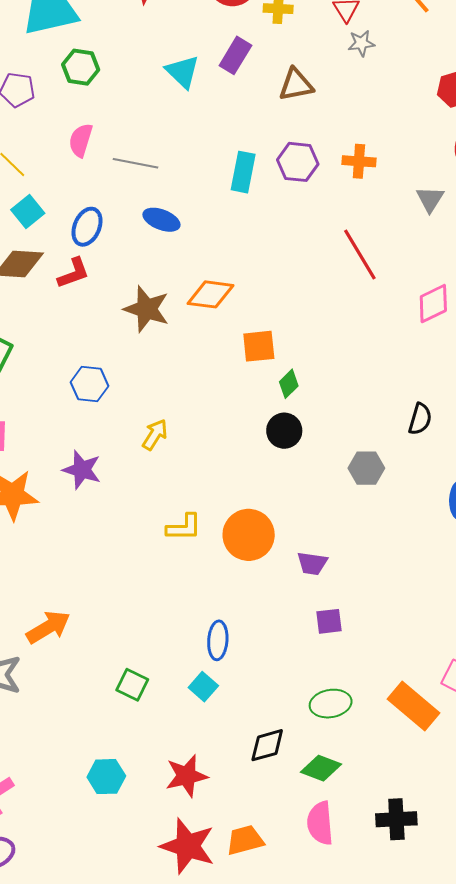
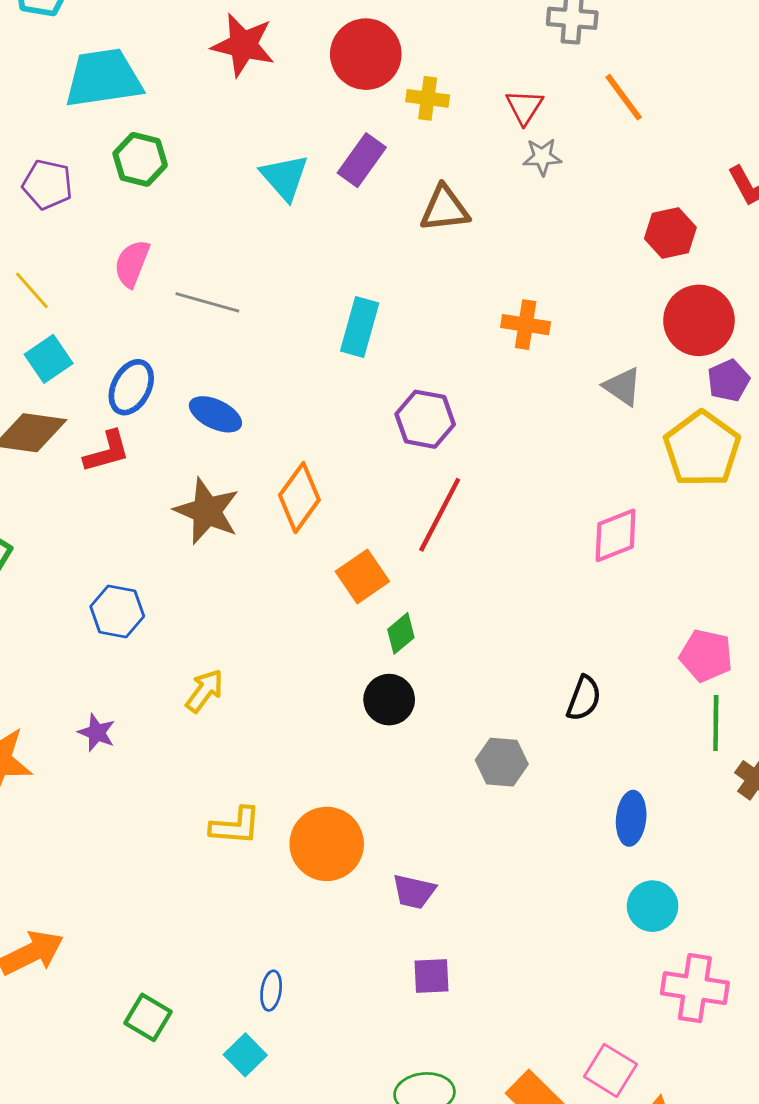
purple hexagon: (298, 162) -> (425, 419), moved
gray triangle: (430, 199) -> (622, 387), turned -32
blue ellipse: (161, 220) -> (215, 414), moved
red line: (360, 254) -> (440, 515), moved, turned 54
orange diamond: (211, 294) -> (299, 498), turned -66
orange square: (259, 346) -> (362, 576), turned -33
purple star: (82, 470) -> (97, 733), size x0.7
blue ellipse: (218, 640) -> (271, 991), size x0.7
green square: (132, 685) -> (148, 1017), moved

